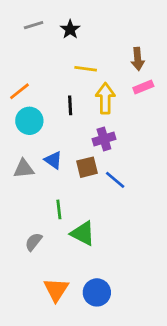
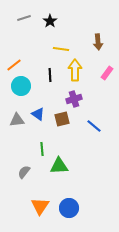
pink rectangle: (143, 87) -> (107, 73), moved, turned -32
blue line: (115, 180) -> (94, 126), moved
green triangle: (83, 233) -> (59, 166), turned -30

